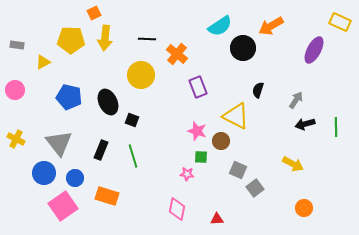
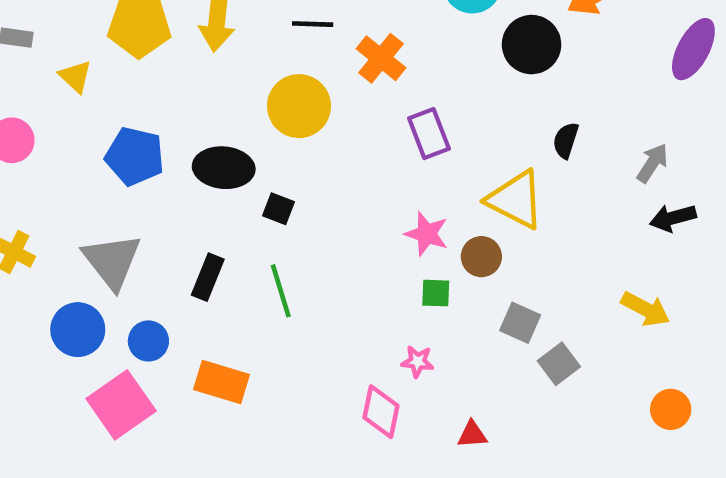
yellow triangle: (43, 62) -> (75, 76), turned -49
black ellipse: (108, 102) -> (224, 168), turned -60
pink star: (187, 174) -> (418, 361), moved

